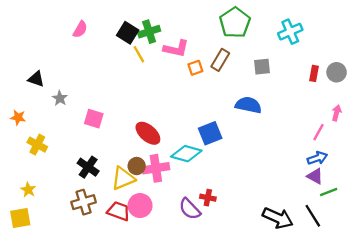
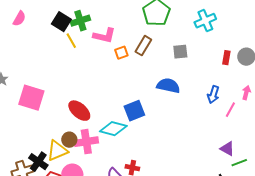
pink square: (94, 119) -> (31, 98), size x1.5
blue arrow: (317, 158) -> (213, 95), moved, turned 126
black cross: (88, 167) -> (38, 162), moved

